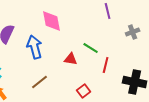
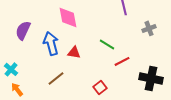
red triangle: (71, 59) -> (74, 52), moved
red line: (106, 65) -> (122, 61), turned 49

